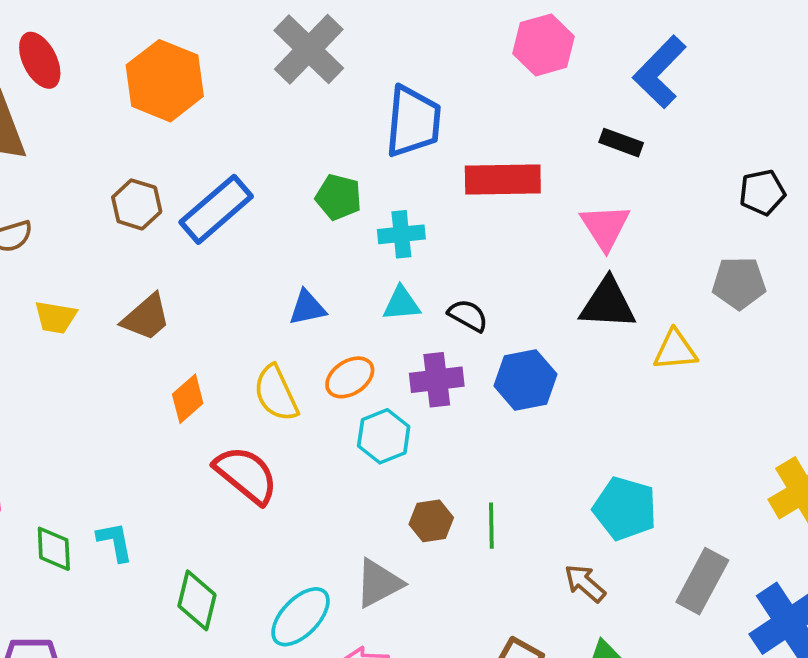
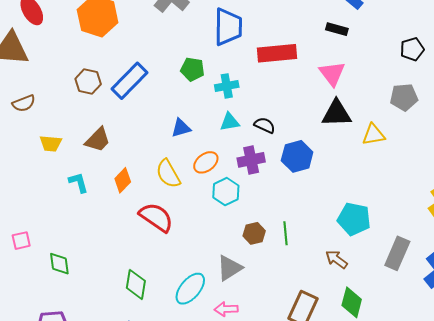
cyan L-shape: (115, 542) -> (78, 182), moved

